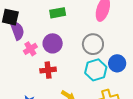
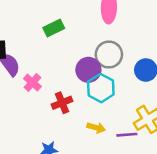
purple circle: (53, 43) -> (88, 70), moved
cyan hexagon: (96, 70) -> (101, 88), moved

